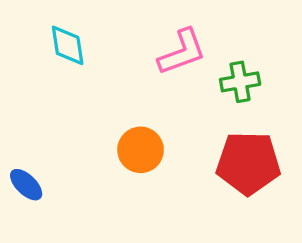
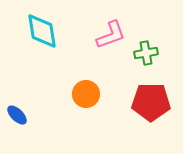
cyan diamond: (68, 45) -> (42, 31), size x1.4

